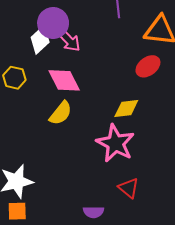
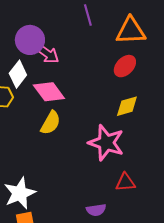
white diamond: (40, 40) -> (18, 74), moved
yellow diamond: (126, 108) -> (127, 106), moved
red triangle: (129, 188) -> (125, 182), turned -35

